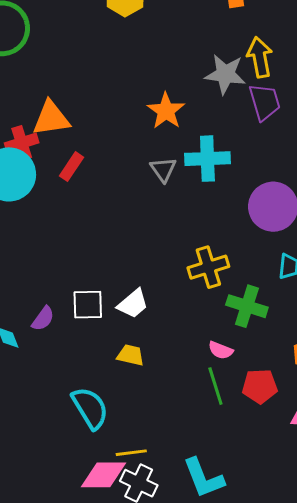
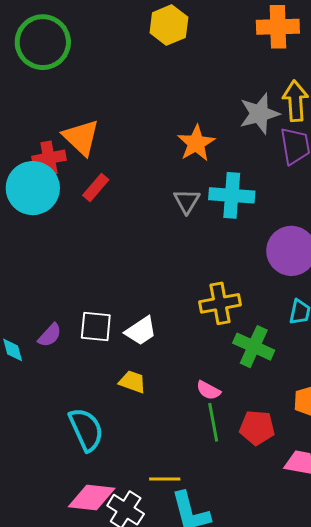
gray star: (225, 74) -> (259, 114), turned -30
orange triangle: (51, 118) -> (81, 137), turned 45
pink semicircle: (221, 350) -> (208, 390), moved
yellow line: (131, 453) -> (165, 479), moved

